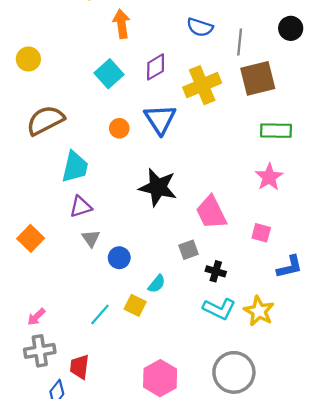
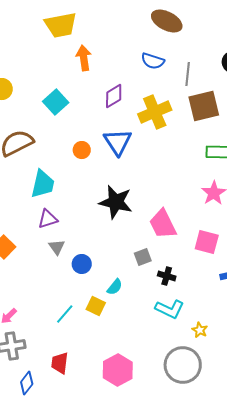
cyan square: (109, 74) -> (56, 102), moved
pink square: (261, 233) -> (207, 242), size x1.4
yellow star: (259, 311) -> (200, 330), moved, size x0.6
red trapezoid: (79, 367) -> (60, 363), moved

